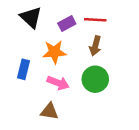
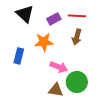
green circle: (95, 79) -> (77, 82), moved
pink arrow: (58, 83) -> (59, 67), moved
brown triangle: (49, 111) -> (56, 90), moved

